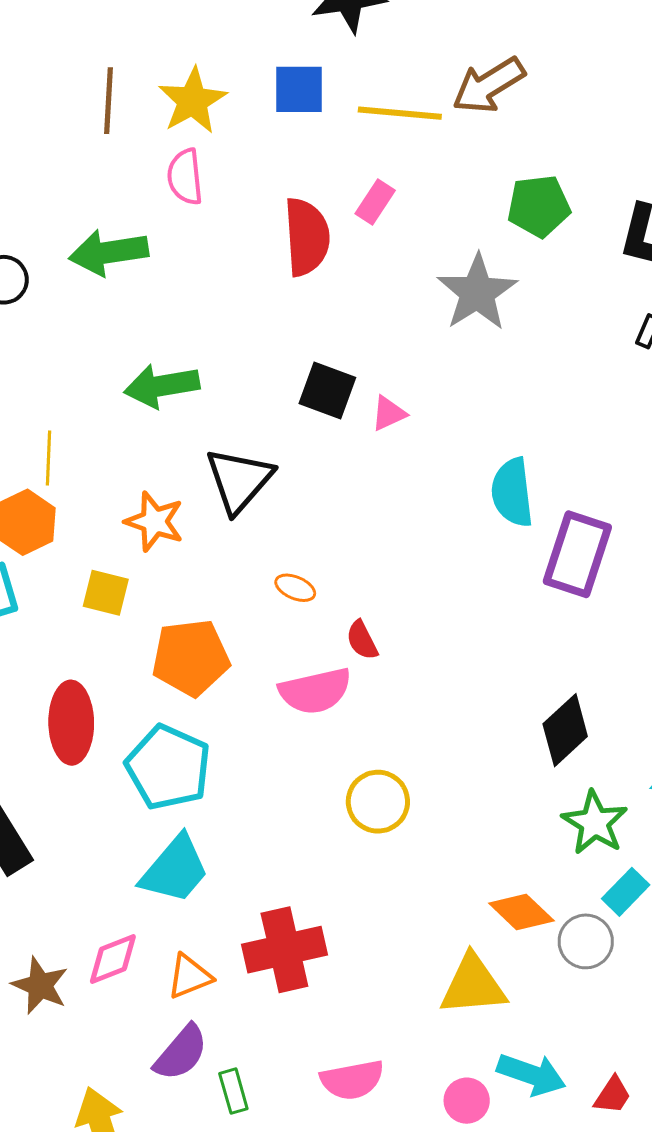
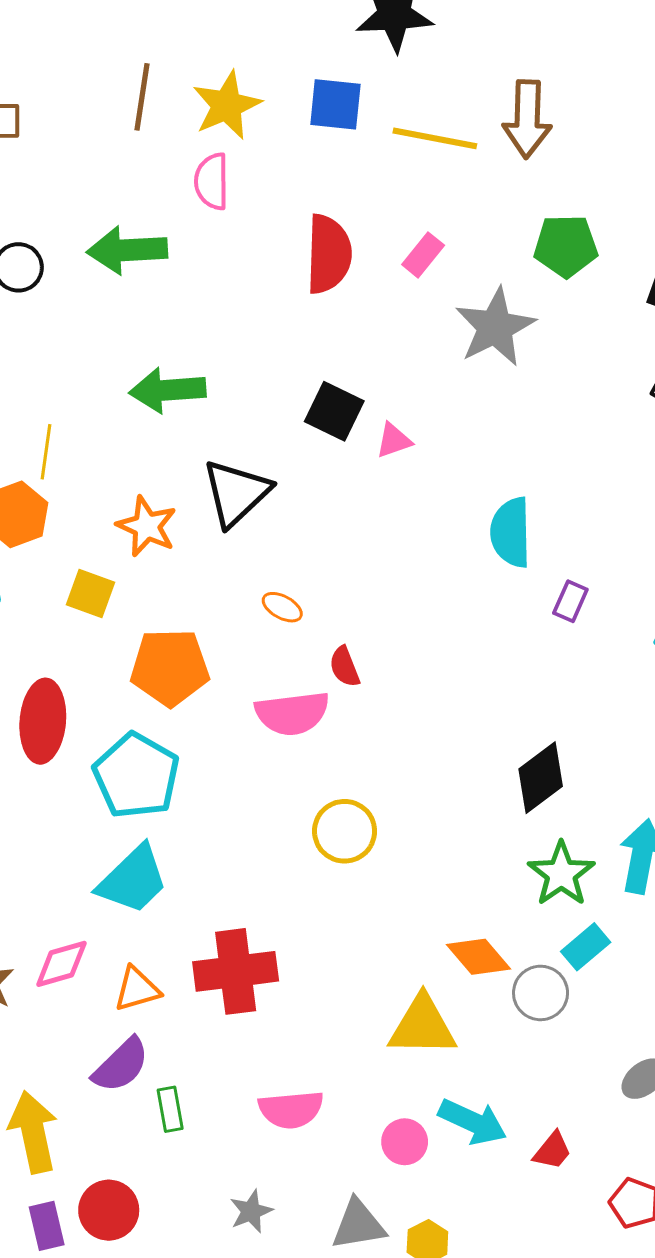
brown arrow: (489, 85) -> (527, 119), turned -62
pink rectangle: (375, 202) -> (423, 255), moved
purple rectangle: (577, 554) -> (570, 601), size x0.5

